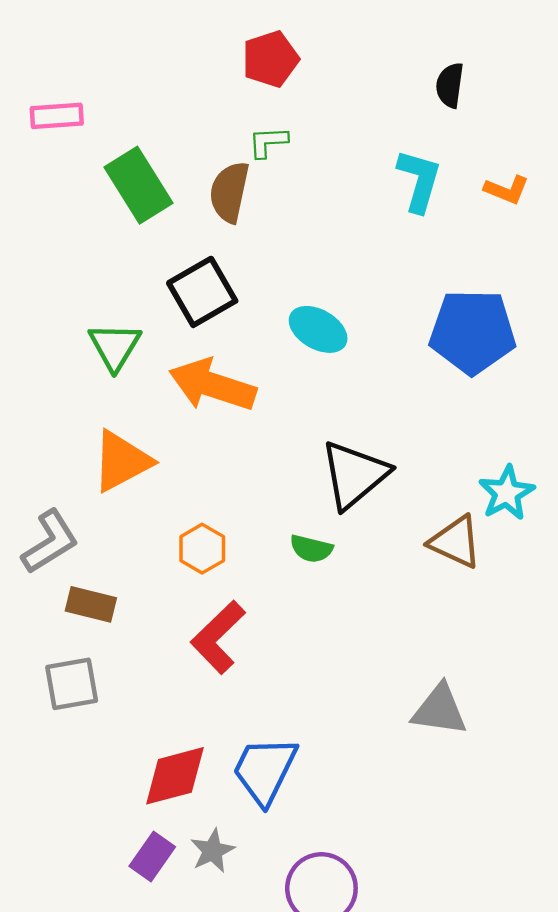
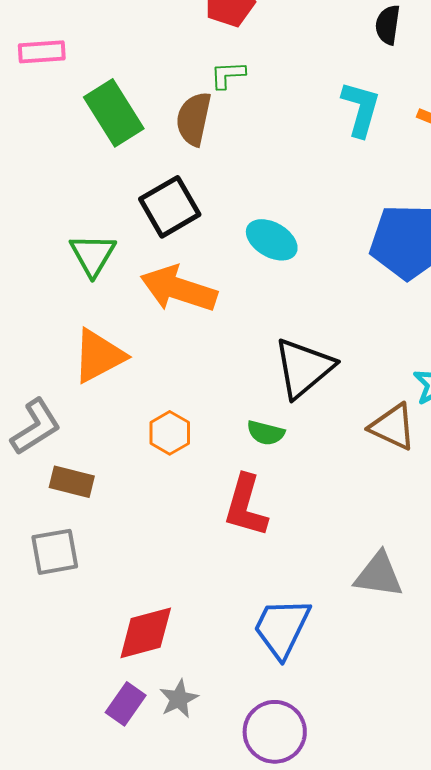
red L-shape: (218, 637) -> (246, 506), moved, turned -30
blue trapezoid: (265, 770) -> (282, 628), moved

